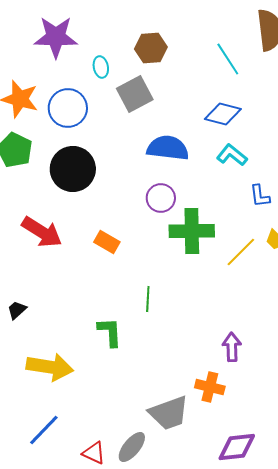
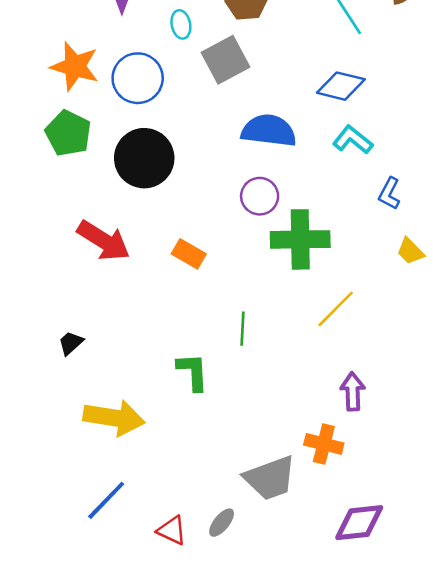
blue L-shape: (260, 196) -> (389, 194), turned 35
yellow line: (241, 252) -> (336, 309), moved
gray ellipse: (132, 447) -> (222, 523), size x0.7

